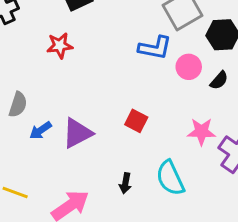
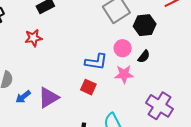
blue L-shape: (155, 48) -> (96, 62), moved
pink star: (201, 132) -> (124, 74), moved

